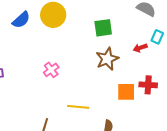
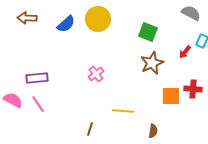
green square: (103, 28) -> (148, 32), turned 30
red arrow: (140, 48) -> (185, 52), turned -32

